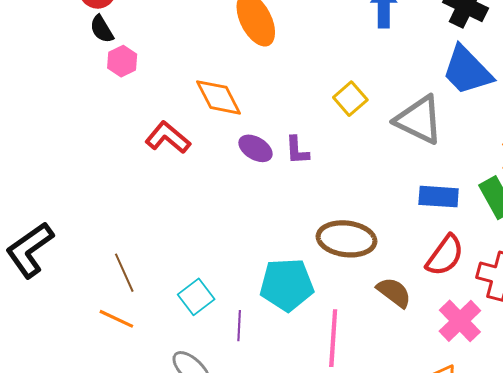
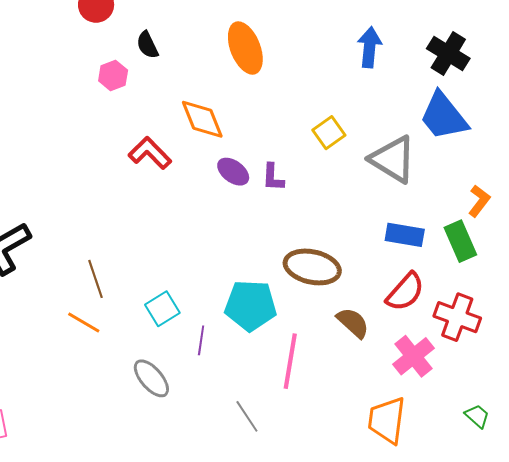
black semicircle: (102, 29) -> (147, 45), moved

